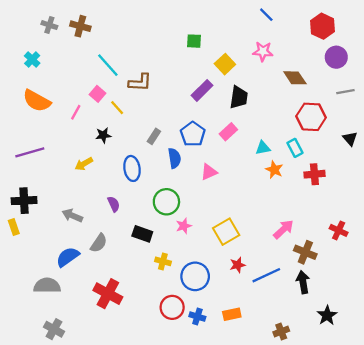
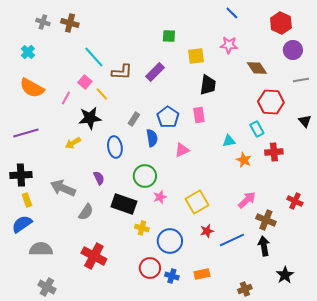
yellow square: (225, 64) -> (196, 56), turned 36
purple rectangle: (202, 90) -> (155, 72), moved
pink rectangle: (228, 132) -> (199, 115), turned -56
black star: (103, 135) -> (90, 118), size x1.6
cyan triangle: (263, 148) -> (229, 141), moved
orange star: (274, 170) -> (244, 160), moved
gray arrow: (72, 216) -> (63, 188), size x1.4
yellow rectangle: (14, 227) -> (27, 200), moved
black rectangle: (142, 234) -> (124, 204), size x1.4
blue semicircle: (68, 257) -> (22, 224), moved

